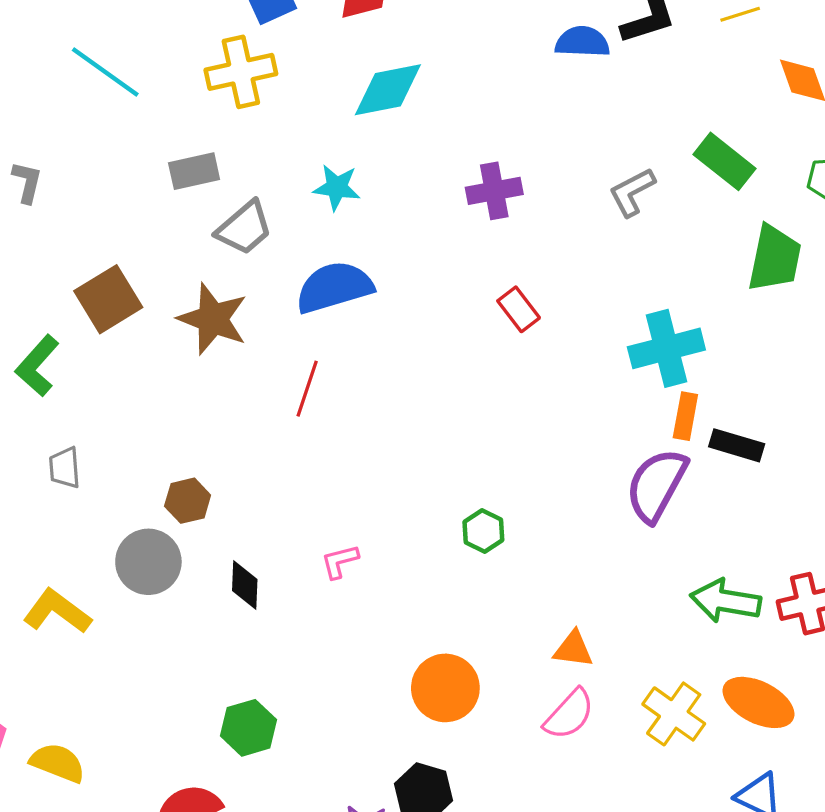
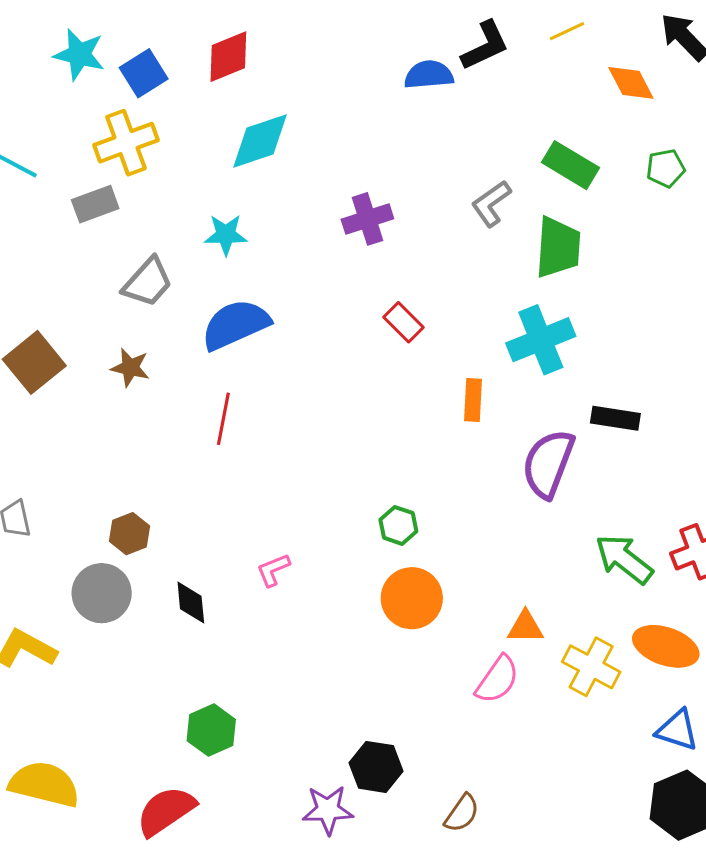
gray rectangle: (194, 171) -> (95, 204), moved
green trapezoid: (775, 258) -> (558, 247), moved
brown star: (213, 319) -> (130, 368), size x0.6
orange rectangle: (685, 416) -> (473, 400), moved
green arrow: (726, 601) -> (624, 559), turned 36
orange triangle: (573, 649) -> (525, 627), moved
orange circle: (445, 688) -> (412, 598), moved
yellow semicircle: (58, 763) -> (44, 784), size x1.4

